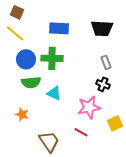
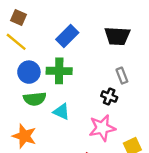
blue rectangle: (59, 28) -> (67, 36), turned -48
black cross: (103, 84) -> (109, 96), moved
orange star: (22, 114) -> (24, 136), size x1.5

